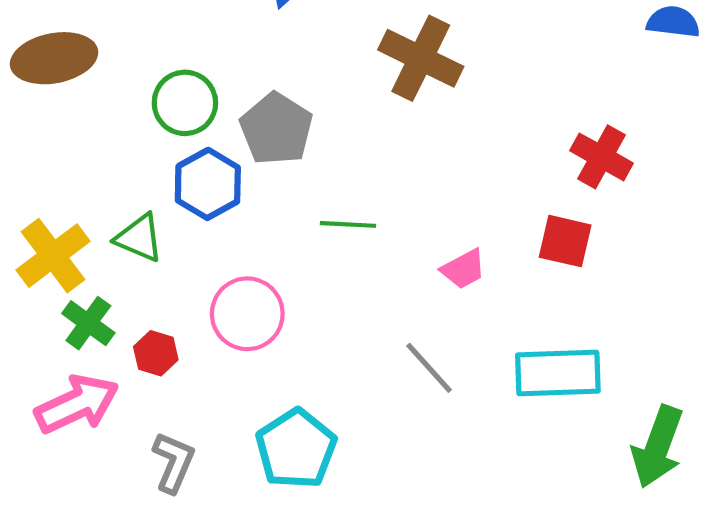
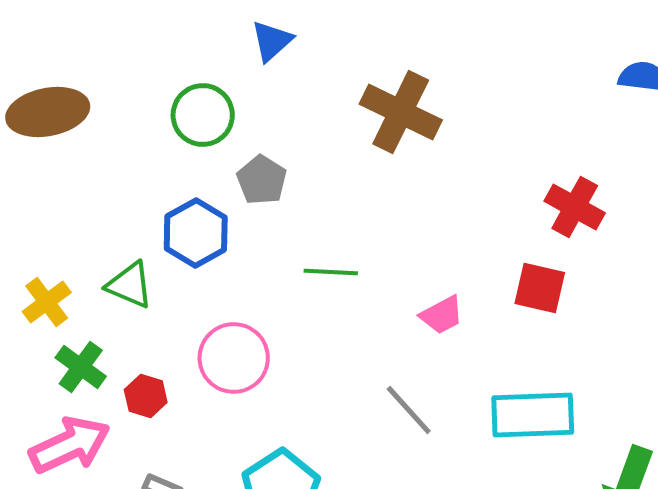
green circle: (185, 103) -> (203, 115), moved
gray pentagon: (276, 129) -> (262, 180), size x0.7
yellow cross: (53, 256) -> (47, 302), size x0.7

